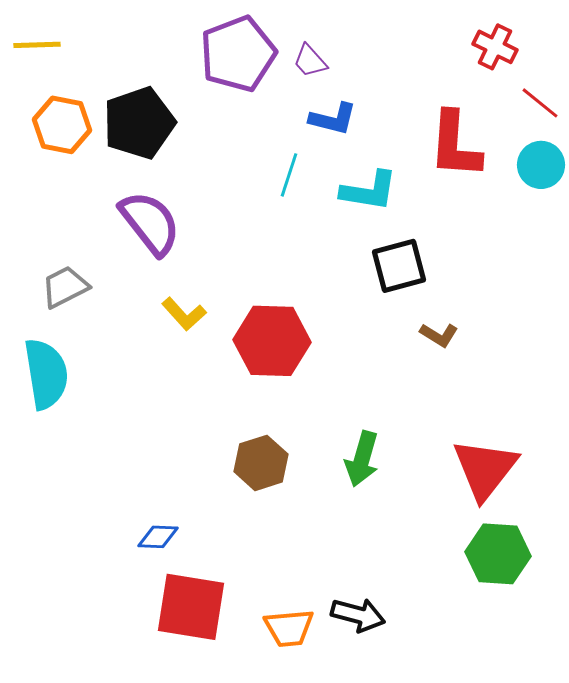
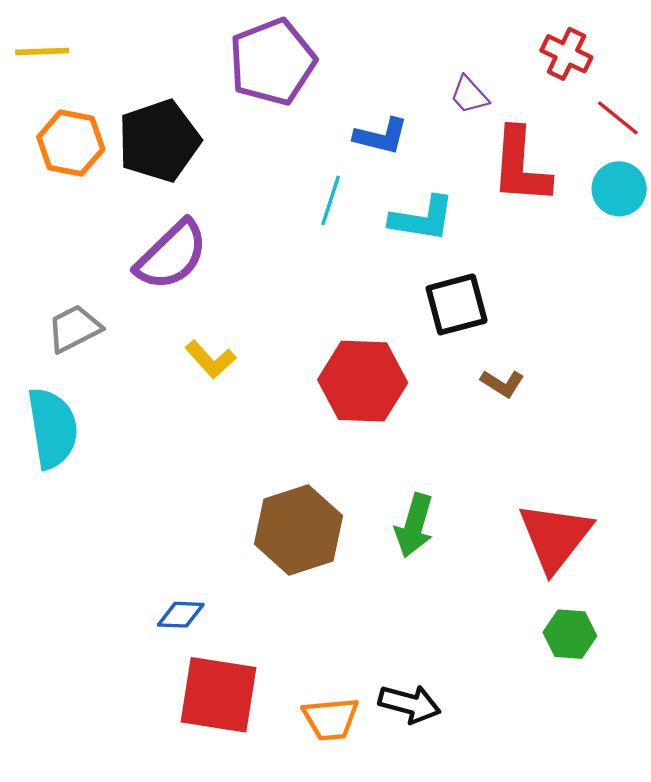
purple trapezoid: (310, 61) -> (469, 95), moved
purple semicircle: (150, 223) -> (172, 255), turned 84
red hexagon: (272, 341) -> (363, 381), moved
brown hexagon: (261, 463) -> (299, 530), size x1.4
green hexagon: (498, 554) -> (570, 634), size x0.7

